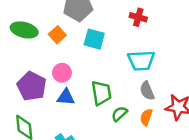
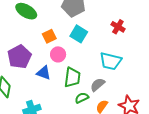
orange square: (57, 35) -> (49, 36), moved
pink circle: (62, 73) -> (58, 54), moved
gray semicircle: (147, 91) -> (98, 85), moved, turned 56

